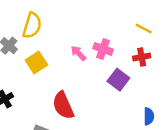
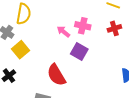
yellow square: (36, 63) -> (20, 50), moved
purple square: (118, 80) -> (79, 52), moved

